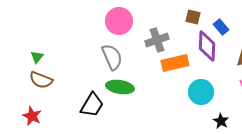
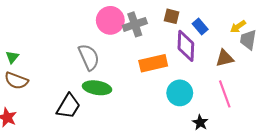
pink circle: (119, 21) -> (110, 20), moved
gray cross: (157, 40) -> (135, 24), moved

